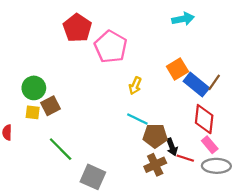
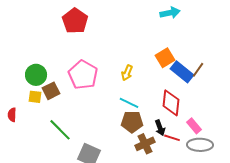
pink pentagon: (111, 47) -> (83, 75), moved
red diamond: (204, 119) -> (171, 103), moved
brown pentagon: (155, 136) -> (132, 122), moved

